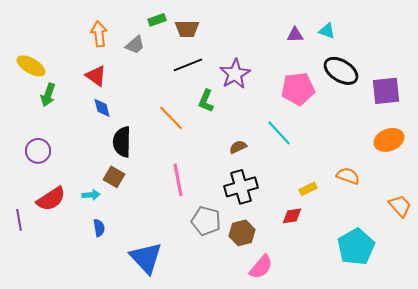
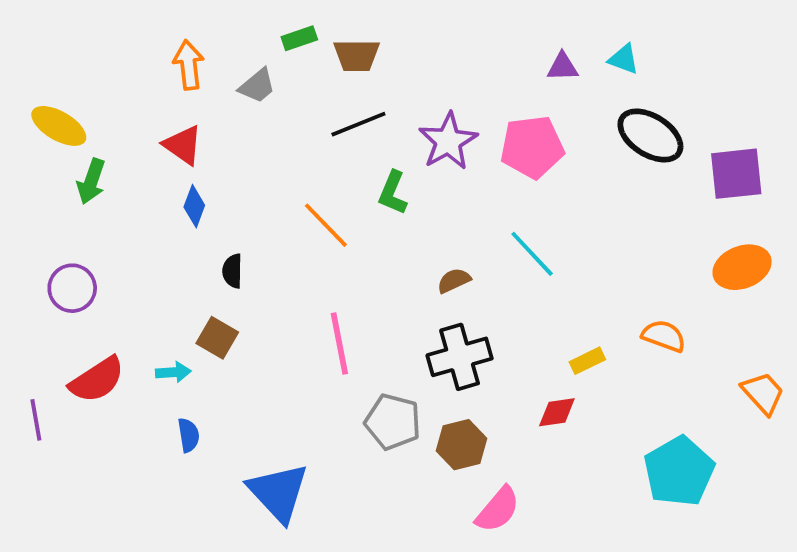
pink pentagon: (298, 89) -> (532, 147), moved
blue diamond: (102, 108) -> (194, 206), turned 35
black semicircle: (122, 142) -> (232, 271), size x0.6

